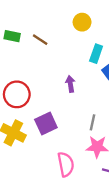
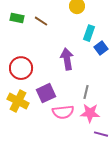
purple arrow: (70, 84) -> (67, 59), size x1.5
pink semicircle: (66, 164) -> (63, 112), moved, turned 95

